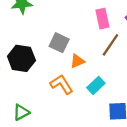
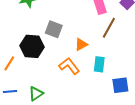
gray square: (59, 43) -> (54, 29), moved
cyan rectangle: (96, 85) -> (99, 64), turned -35

